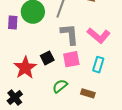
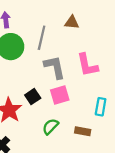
pink L-shape: (99, 36) -> (87, 65), turned 45
cyan rectangle: (98, 65) -> (101, 107), moved

